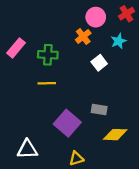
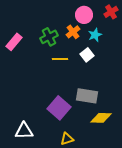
cyan star: (119, 41) -> (95, 35), moved
green cross: (48, 55) -> (49, 37), moved, turned -30
yellow line: (47, 83) -> (60, 59), moved
gray rectangle: (99, 109) -> (87, 96), size x1.5

